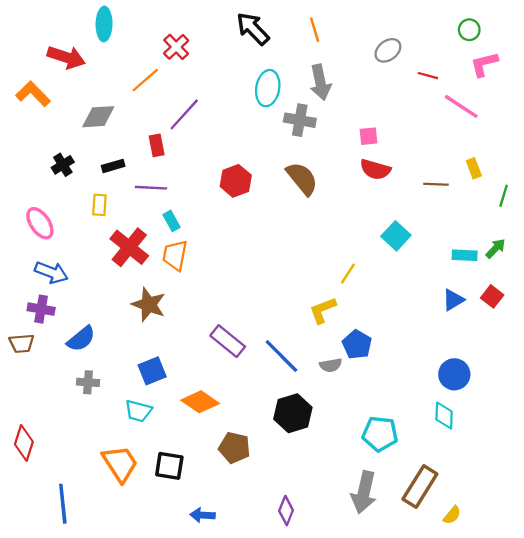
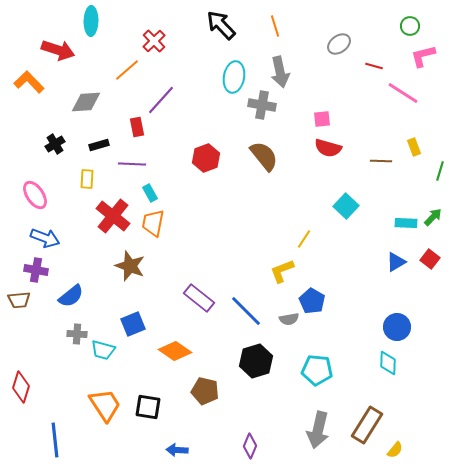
cyan trapezoid: (138, 411) -> (103, 350), moved
cyan pentagon: (380, 434) -> (317, 370), moved

